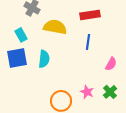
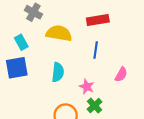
cyan semicircle: (44, 59) -> (58, 72), moved
pink star: (87, 92) -> (87, 87), moved
green cross: (110, 92) -> (95, 106), moved

